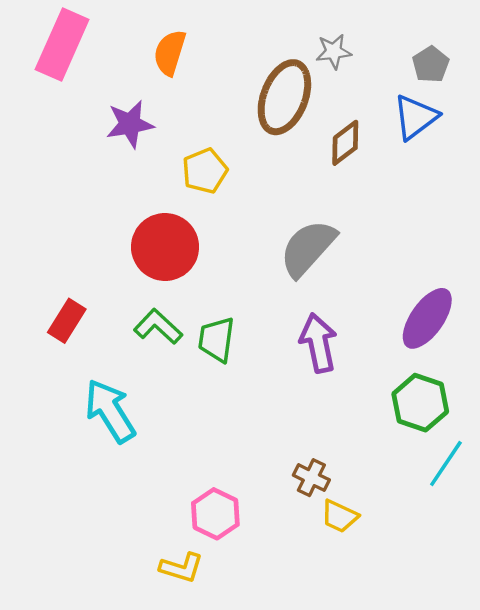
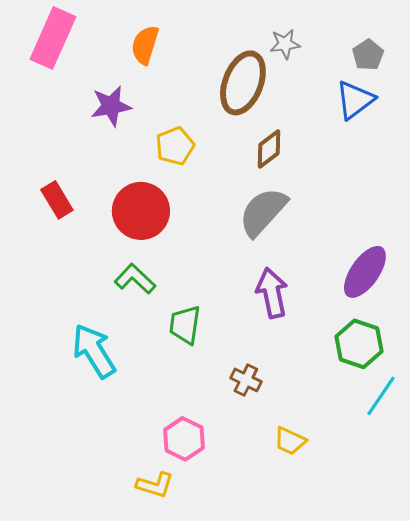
brown diamond: (345, 143) -> (269, 149), moved
red rectangle: (67, 321) -> (57, 200), moved, turned -63
green trapezoid: (217, 339) -> (185, 325), moved
brown cross: (311, 478) -> (246, 380), moved

